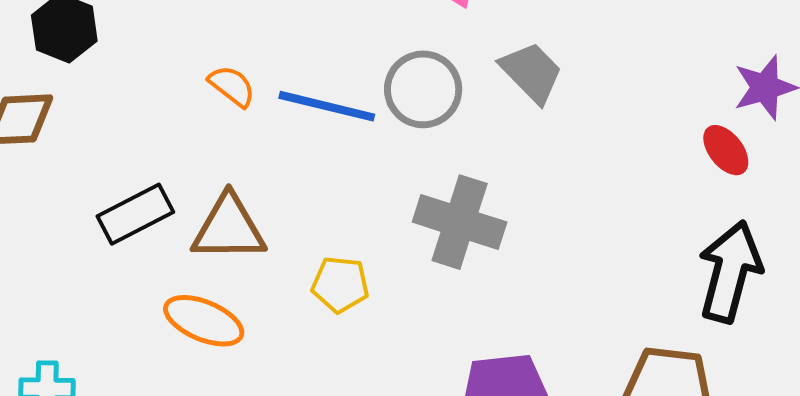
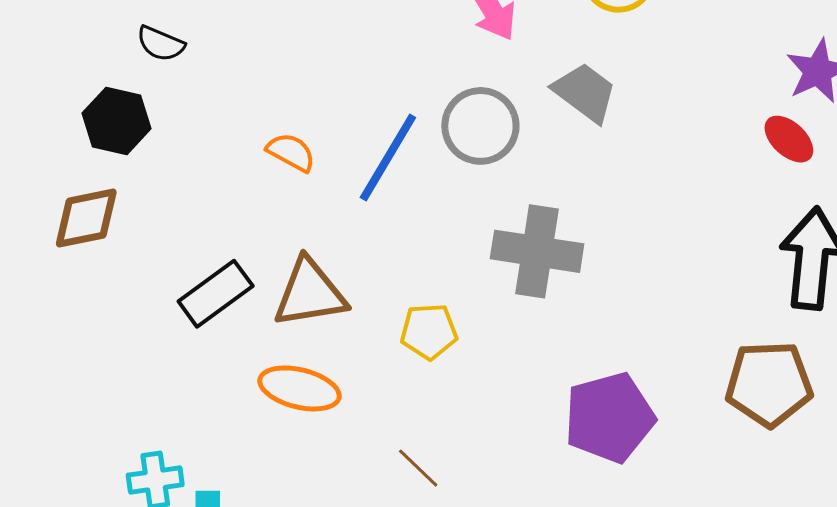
blue line: (327, 106) -> (388, 157), turned -64

